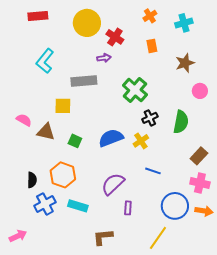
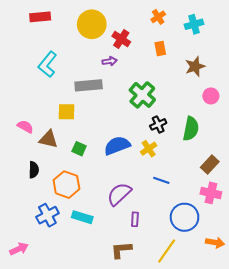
black semicircle: (32, 180) -> (34, 170), moved
orange arrow: (204, 211) -> (215, 243), moved
brown L-shape: (103, 237) -> (121, 250), moved

